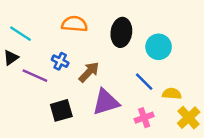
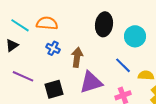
orange semicircle: (75, 24) -> (47, 23), moved
brown arrow: (89, 72) -> (77, 57), turned -36
purple line: (35, 76) -> (23, 76), moved

